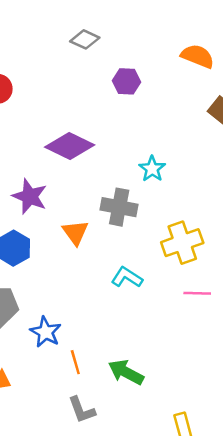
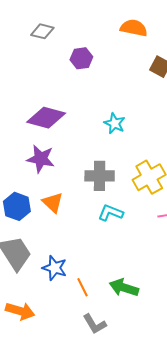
purple star: (30, 196) -> (41, 159), moved
gray cross: (119, 207) -> (100, 176), moved
orange triangle: (75, 232) -> (53, 203), moved

